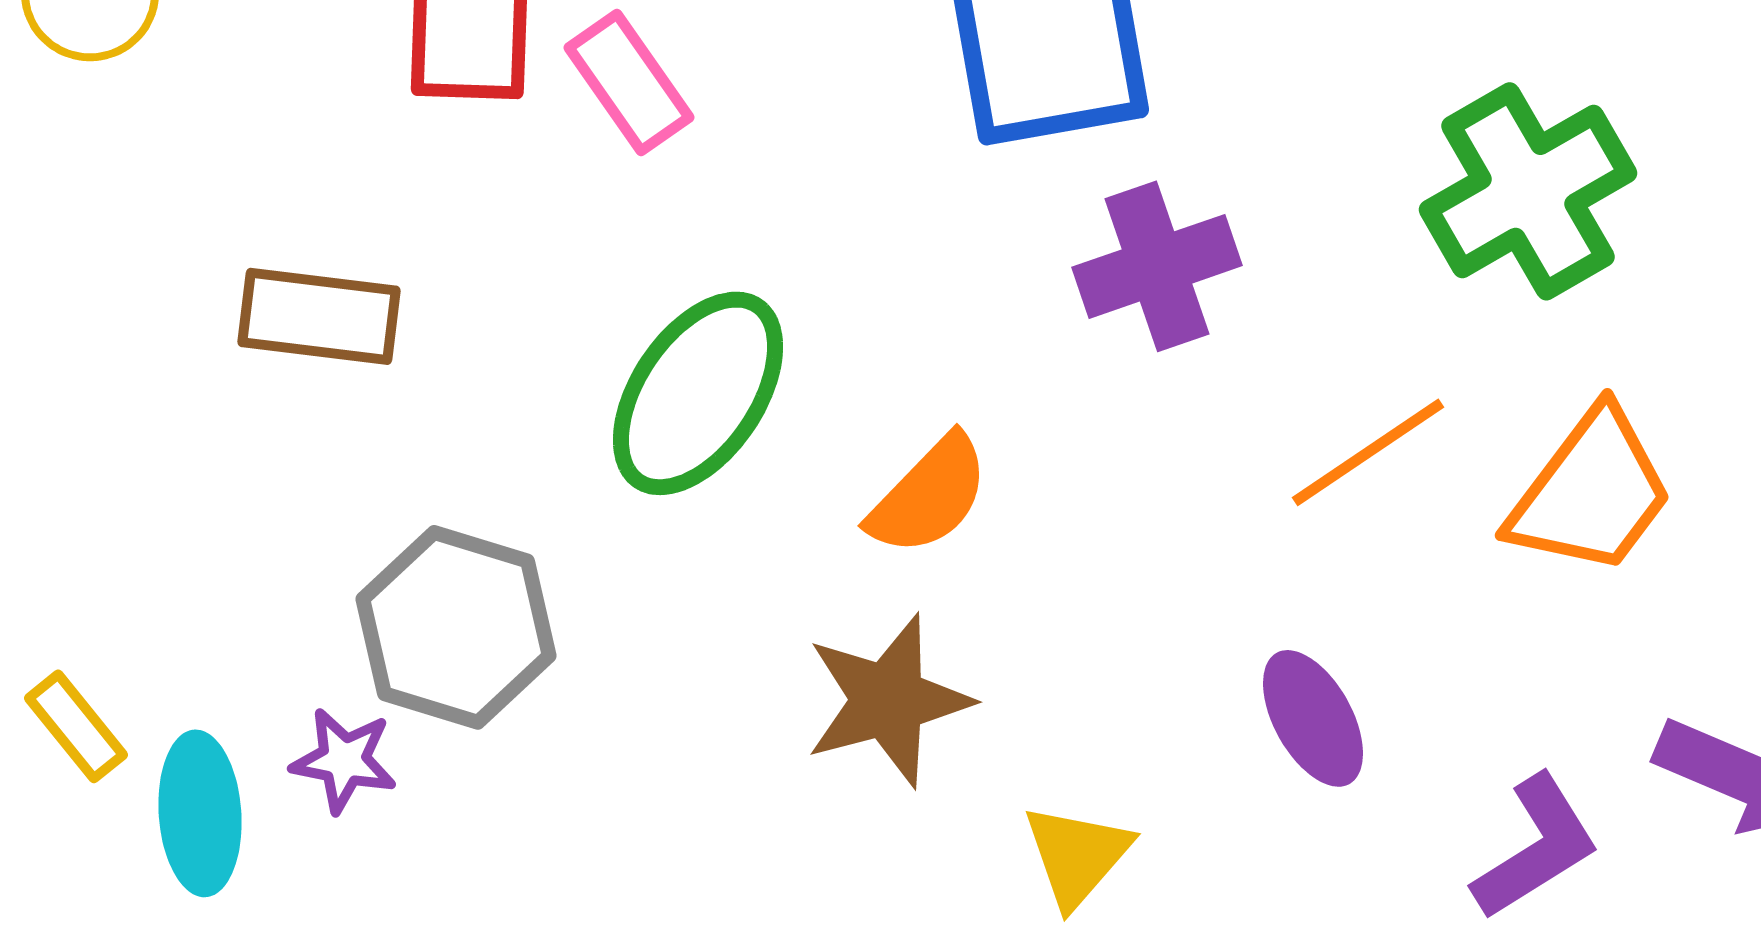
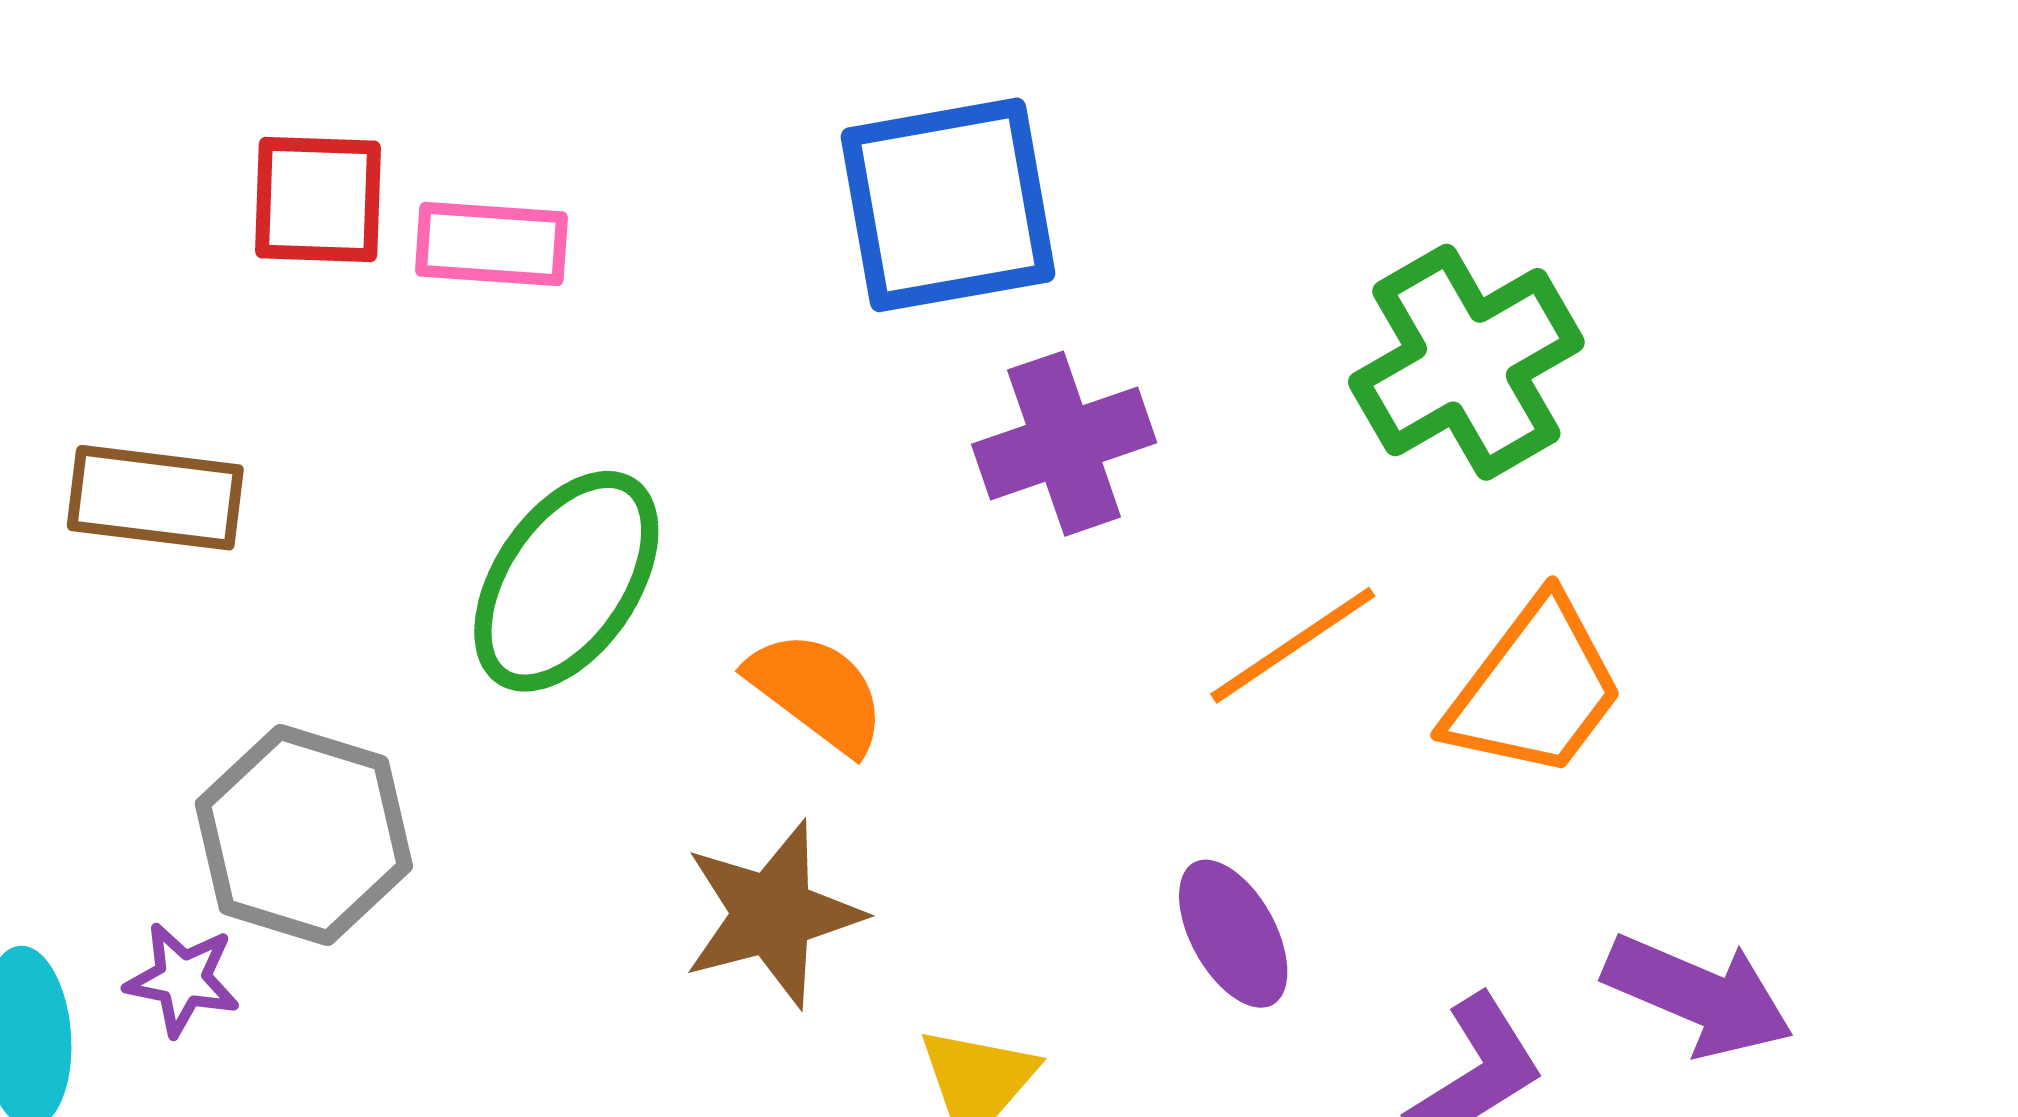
pink rectangle: (629, 82) -> (491, 244), turned -51
orange semicircle: (929, 495) -> (817, 692), turned -97

